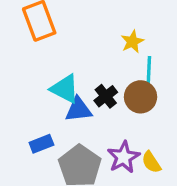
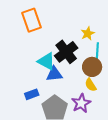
black cross: (106, 96) -> (66, 52), moved, size x1.6
yellow semicircle: (151, 162) -> (91, 85), moved

